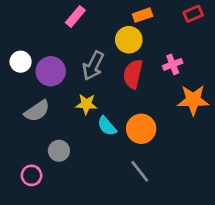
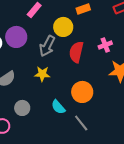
yellow circle: (129, 40) -> (63, 27), moved
purple circle: (51, 71) -> (16, 37), moved
cyan semicircle: (107, 126) -> (58, 107), moved

